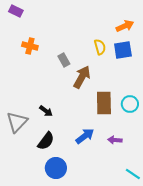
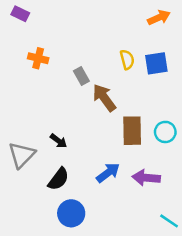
orange arrow: (125, 26) -> (159, 18), moved
brown arrow: (82, 77) -> (104, 98), turned -65
purple arrow: (115, 140) -> (146, 178), size x1.5

